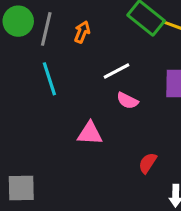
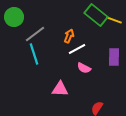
gray line: (46, 29) -> (35, 34), moved, turned 40
orange arrow: (82, 32) -> (69, 36), moved

